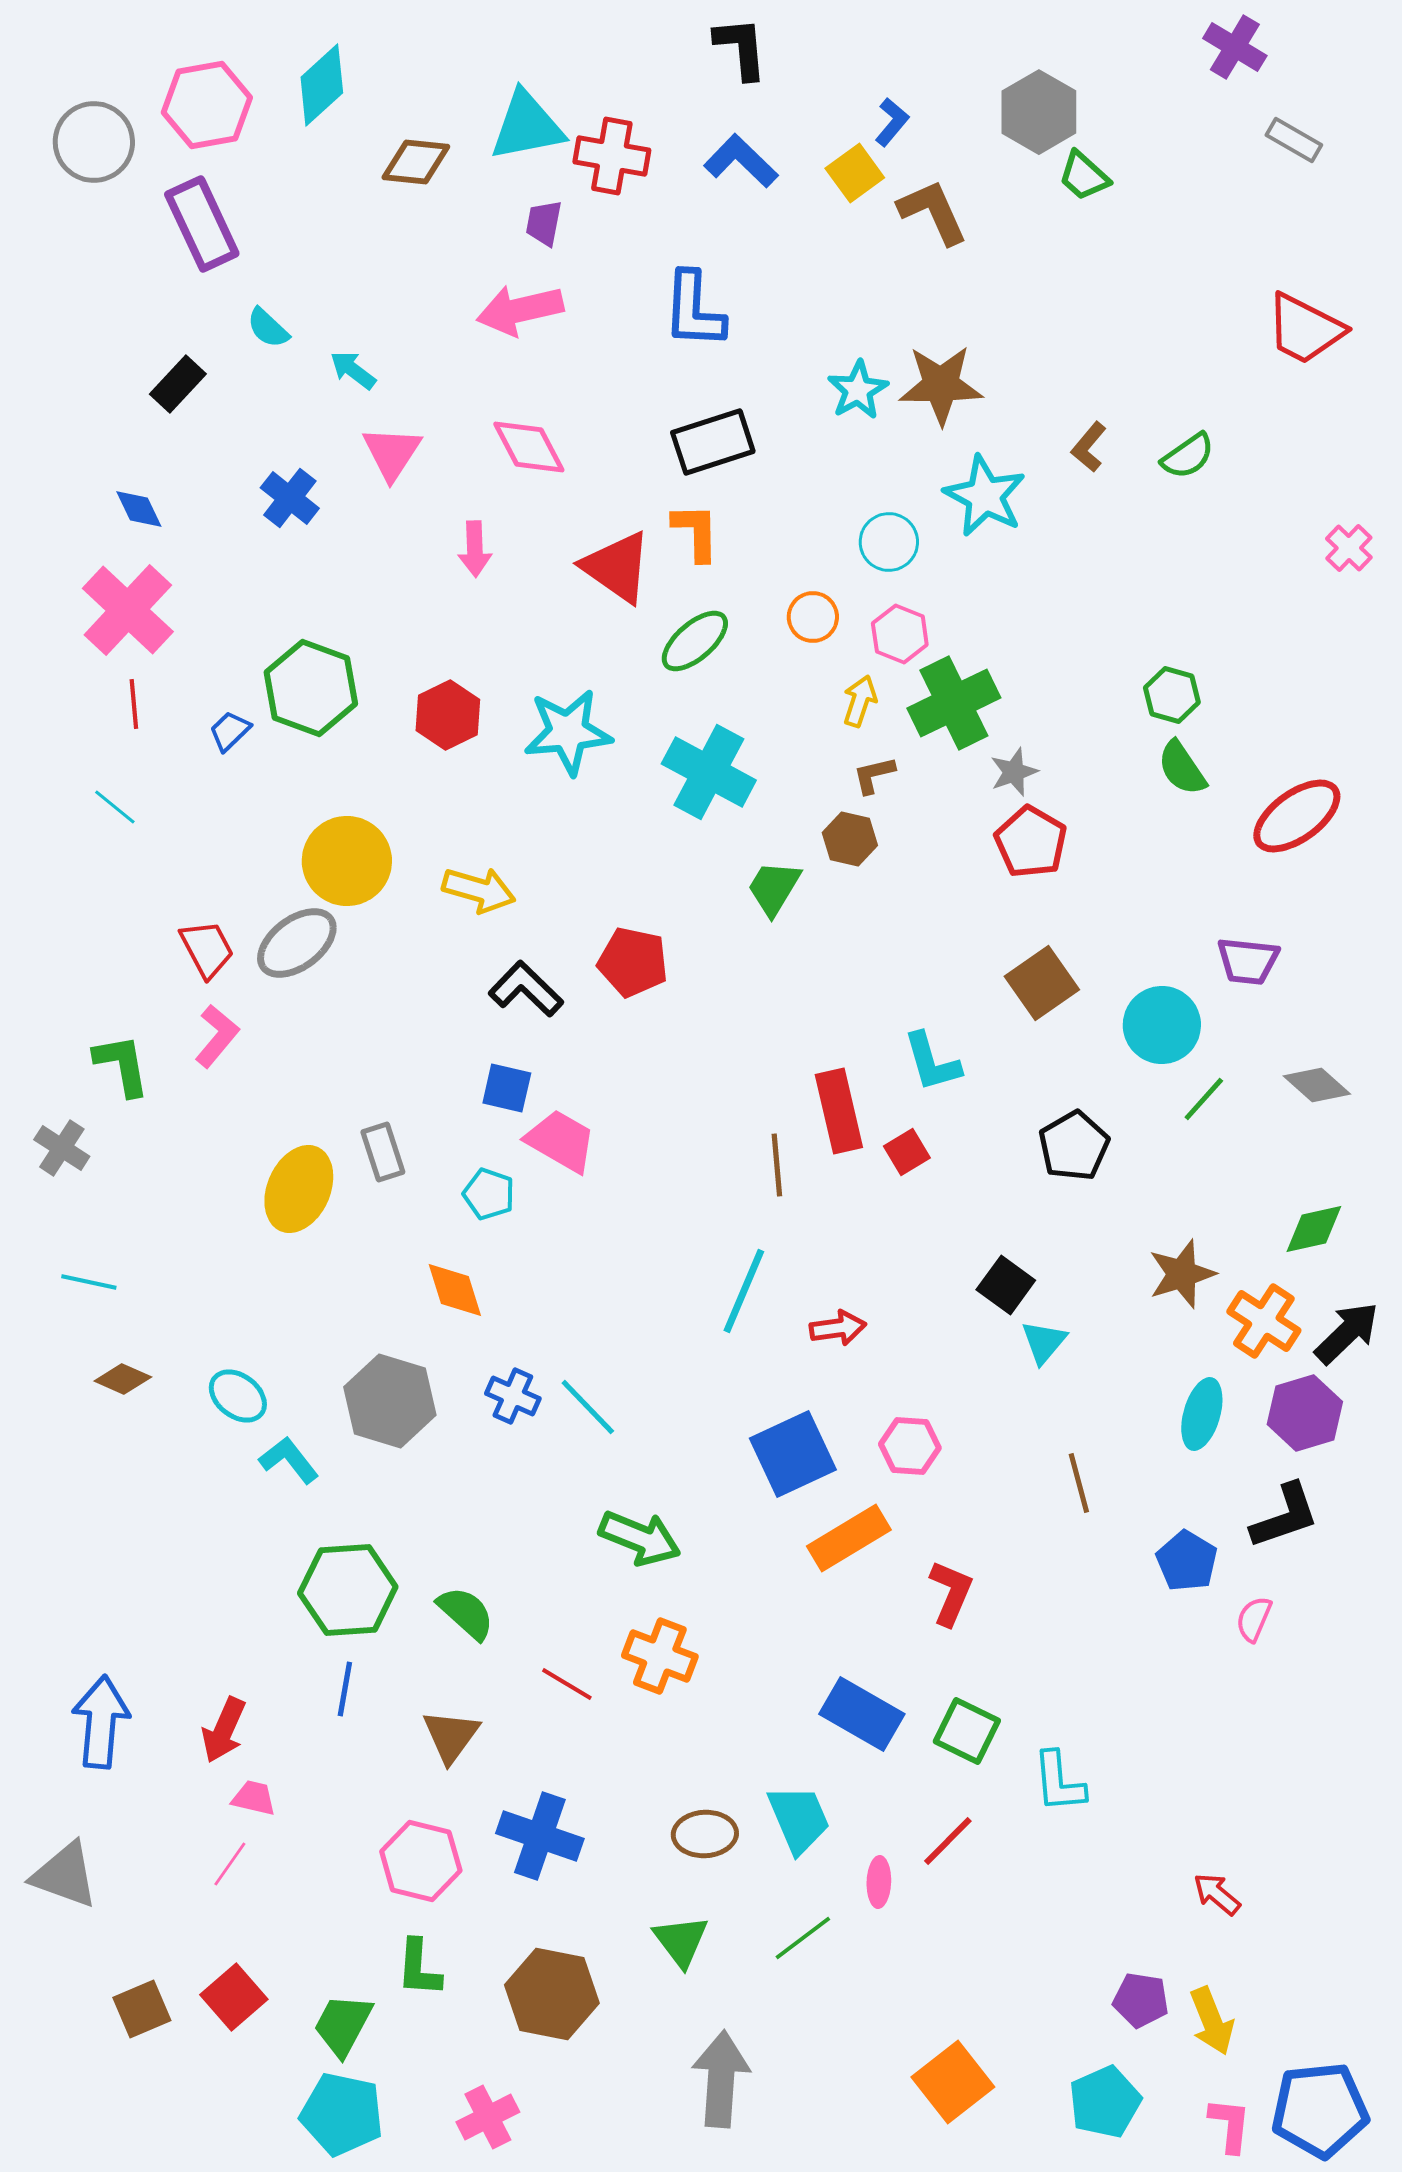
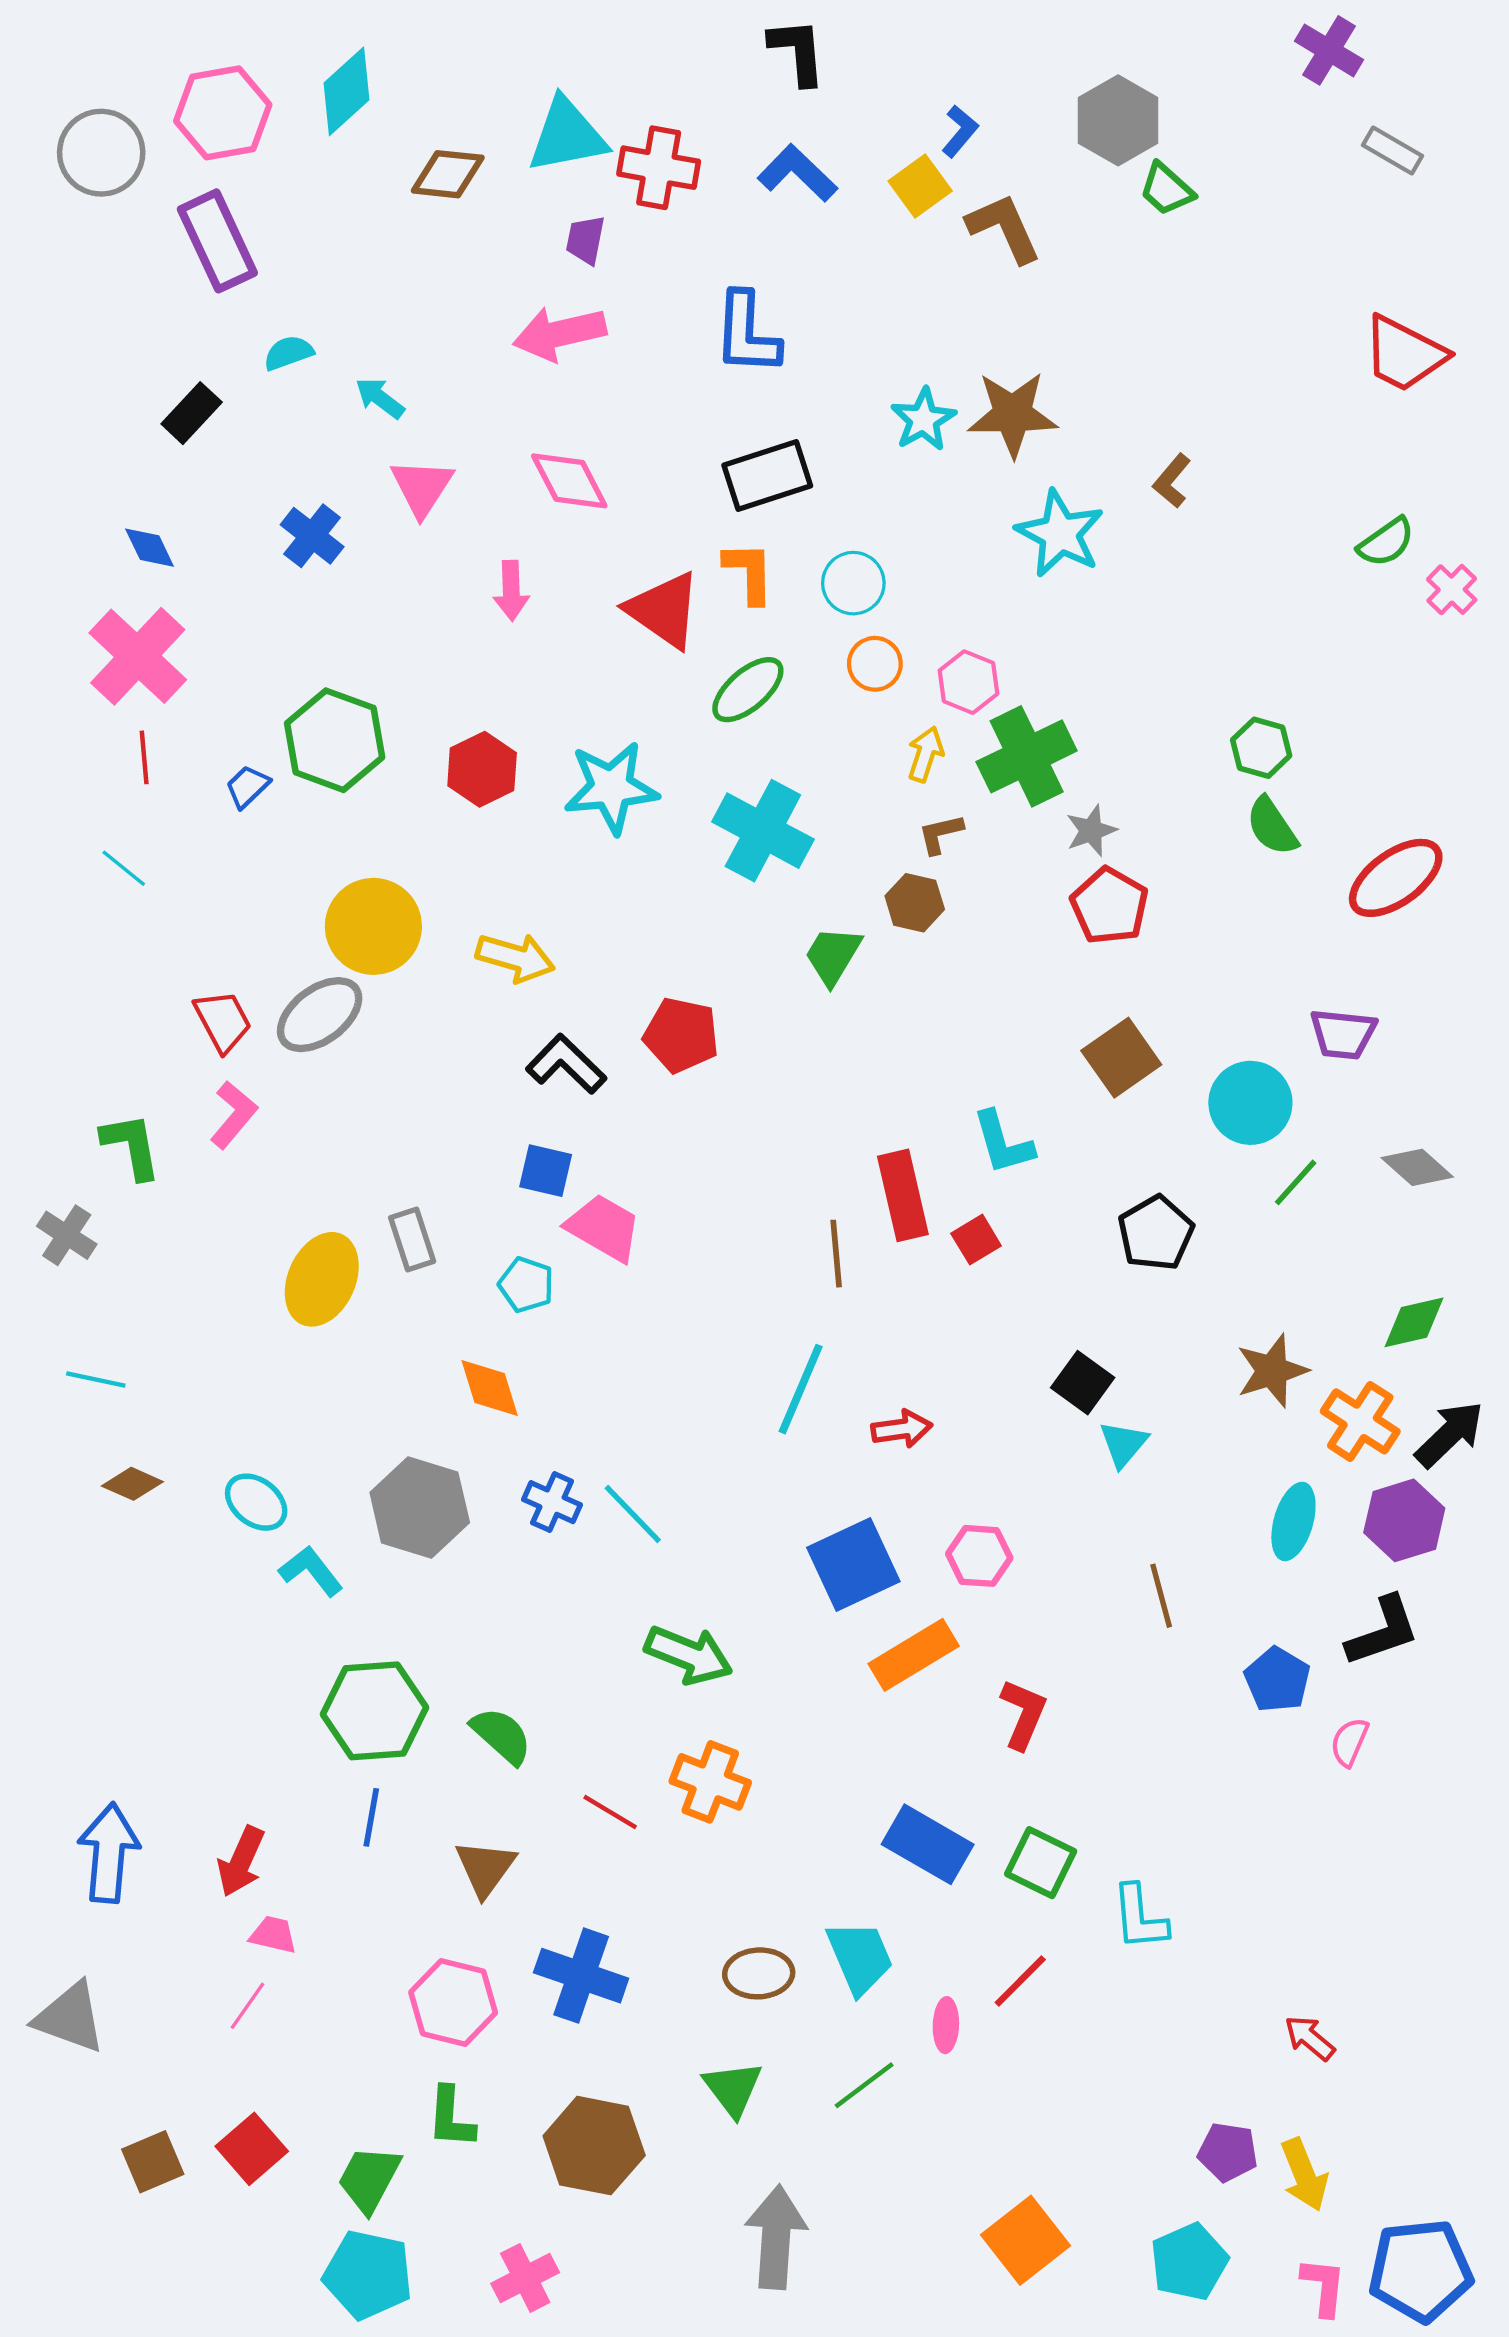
cyan semicircle: (268, 328) -> (288, 353), turned 117
green semicircle: (1188, 456) -> (1386, 542), moved
cyan circle: (889, 542) -> (853, 583), moved

